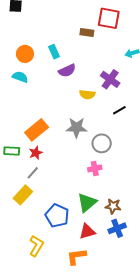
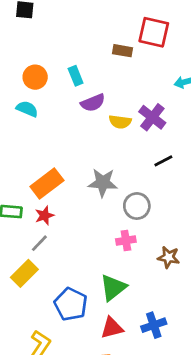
yellow semicircle: (87, 94) -> (120, 122), moved
brown star: (113, 206) -> (169, 257), moved

